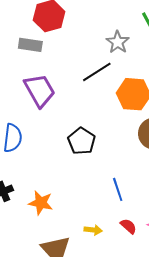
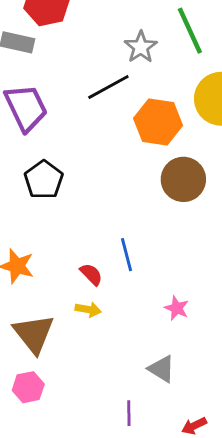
black pentagon: (82, 141) -> (44, 180), moved
red semicircle: (128, 226) -> (91, 274), moved

